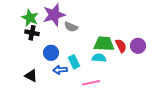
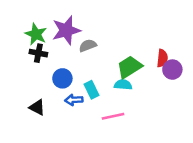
gray semicircle: (71, 27) -> (88, 46), turned 136
green trapezoid: (104, 44) -> (129, 67), turned -35
red semicircle: (121, 46) -> (162, 58), moved, turned 32

